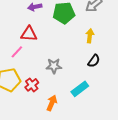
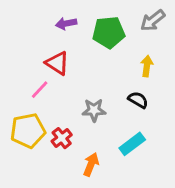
red triangle: (29, 34) -> (57, 63), turned 30
black semicircle: (94, 61) -> (138, 100), moved, turned -96

